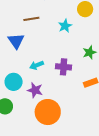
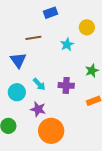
cyan arrow: (37, 65) -> (39, 84), turned -112
cyan circle: (14, 82) -> (17, 92), moved

